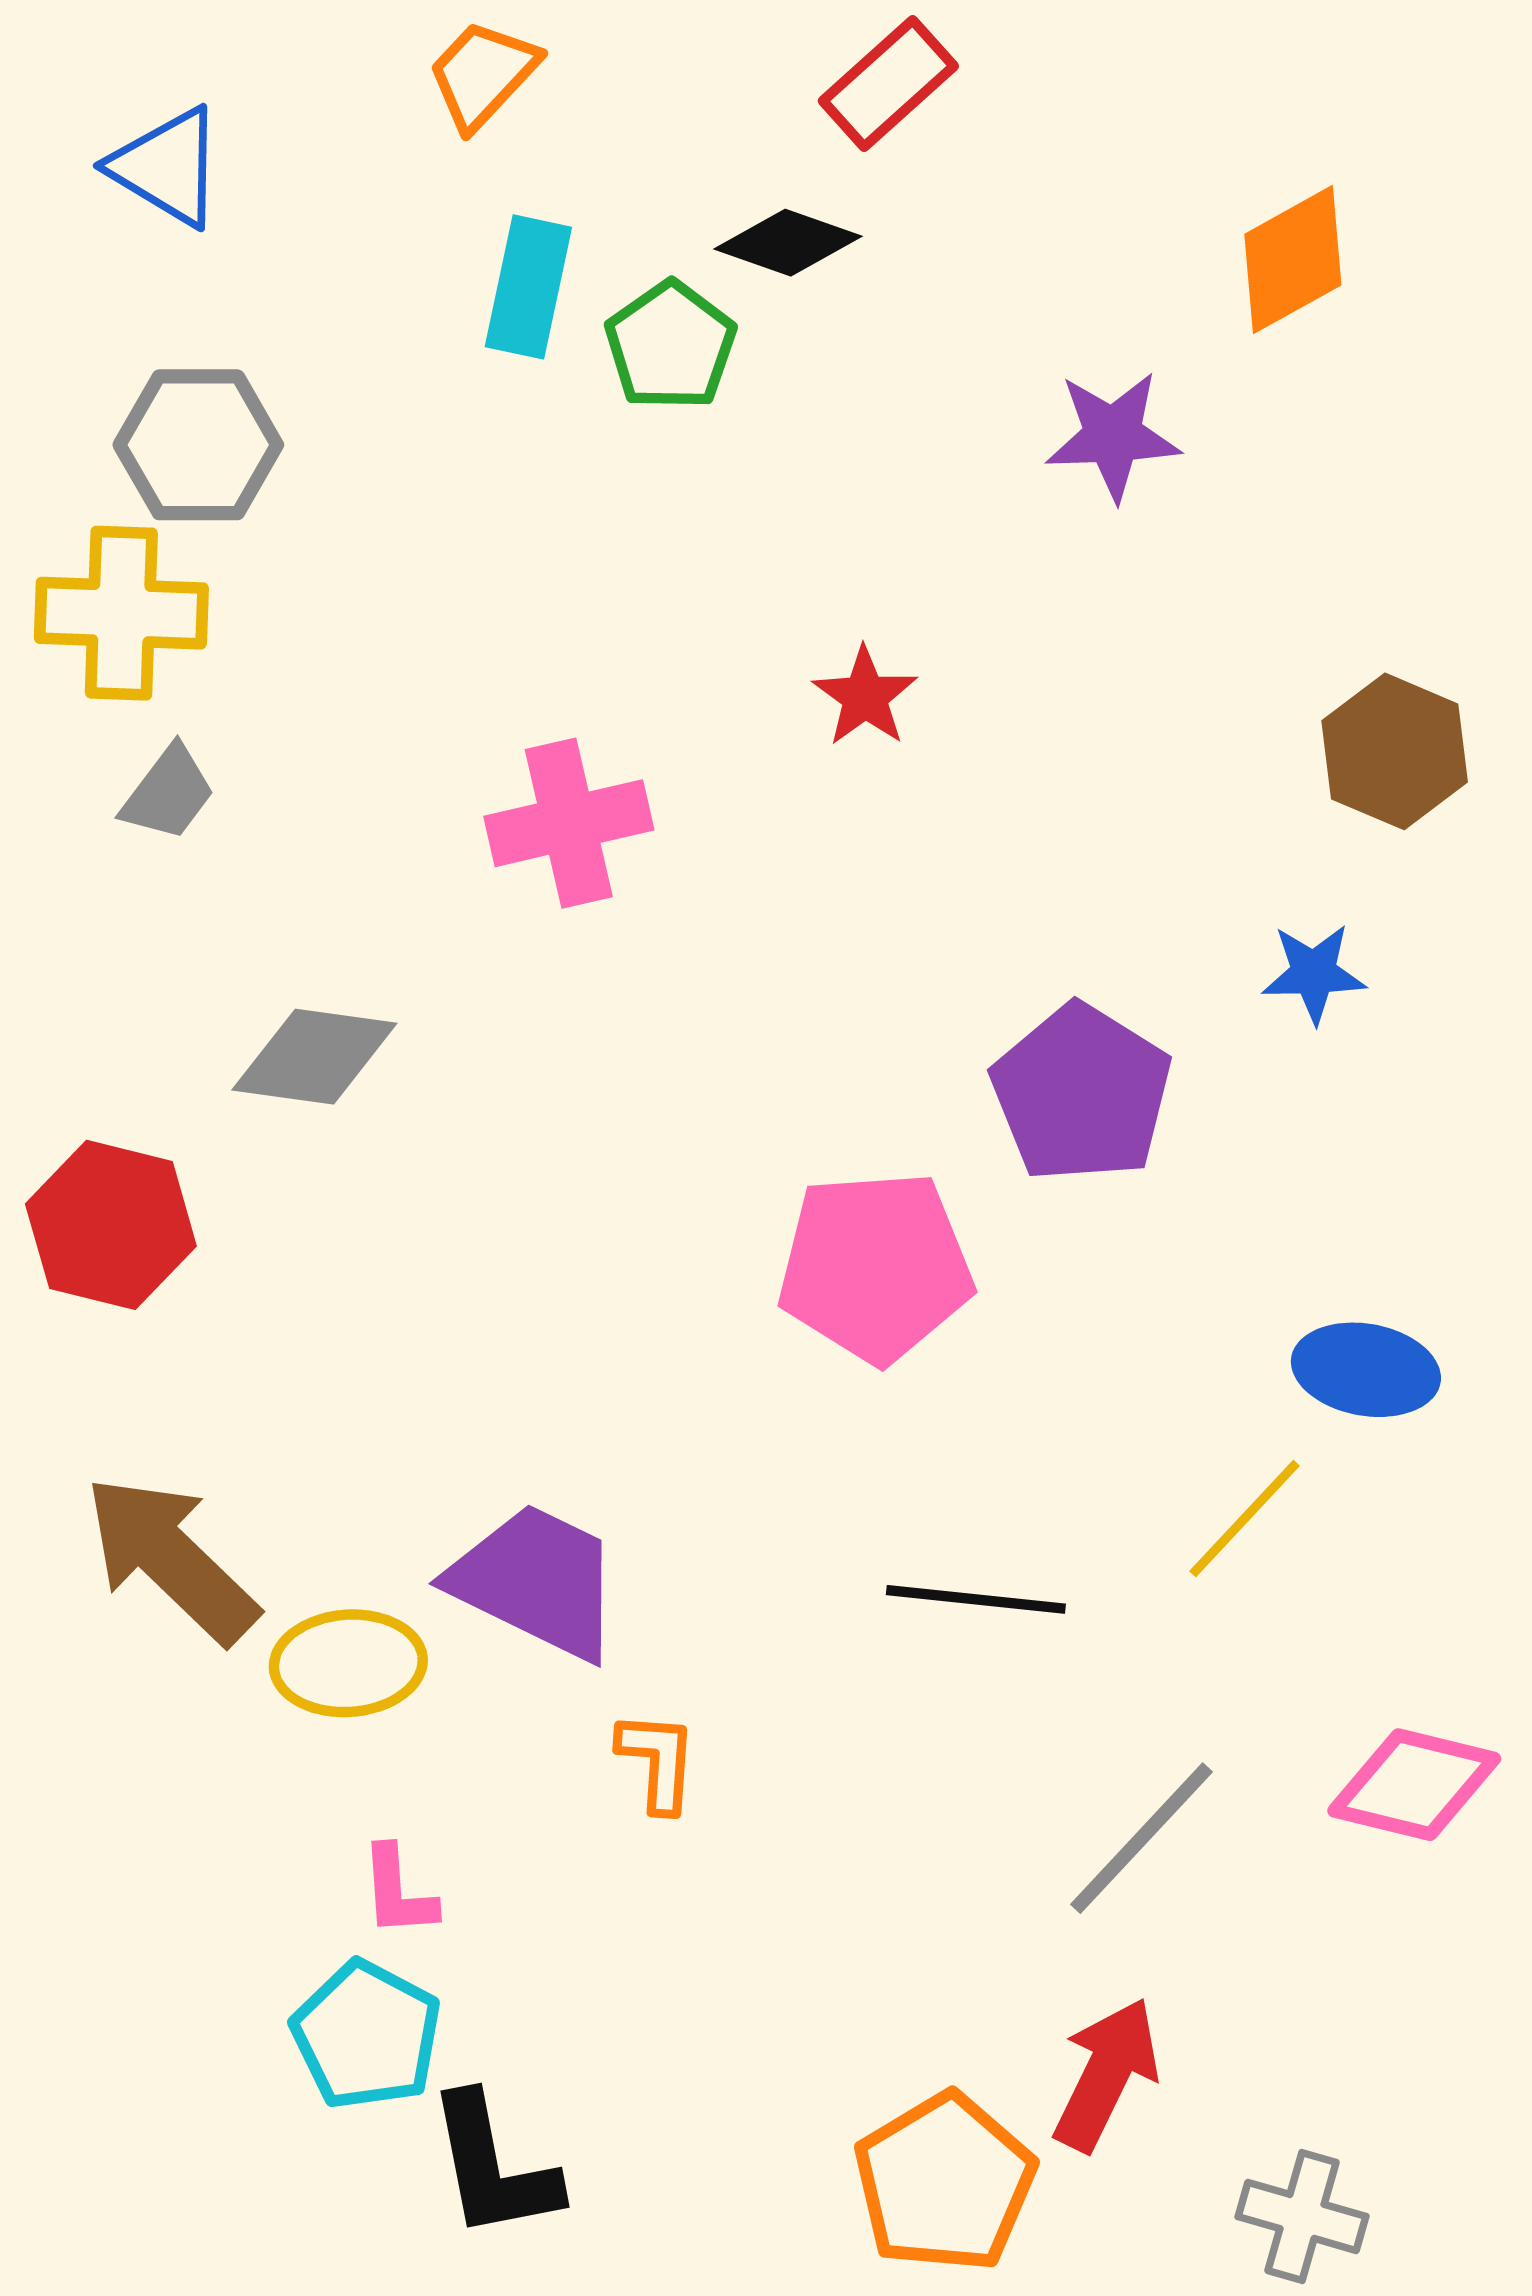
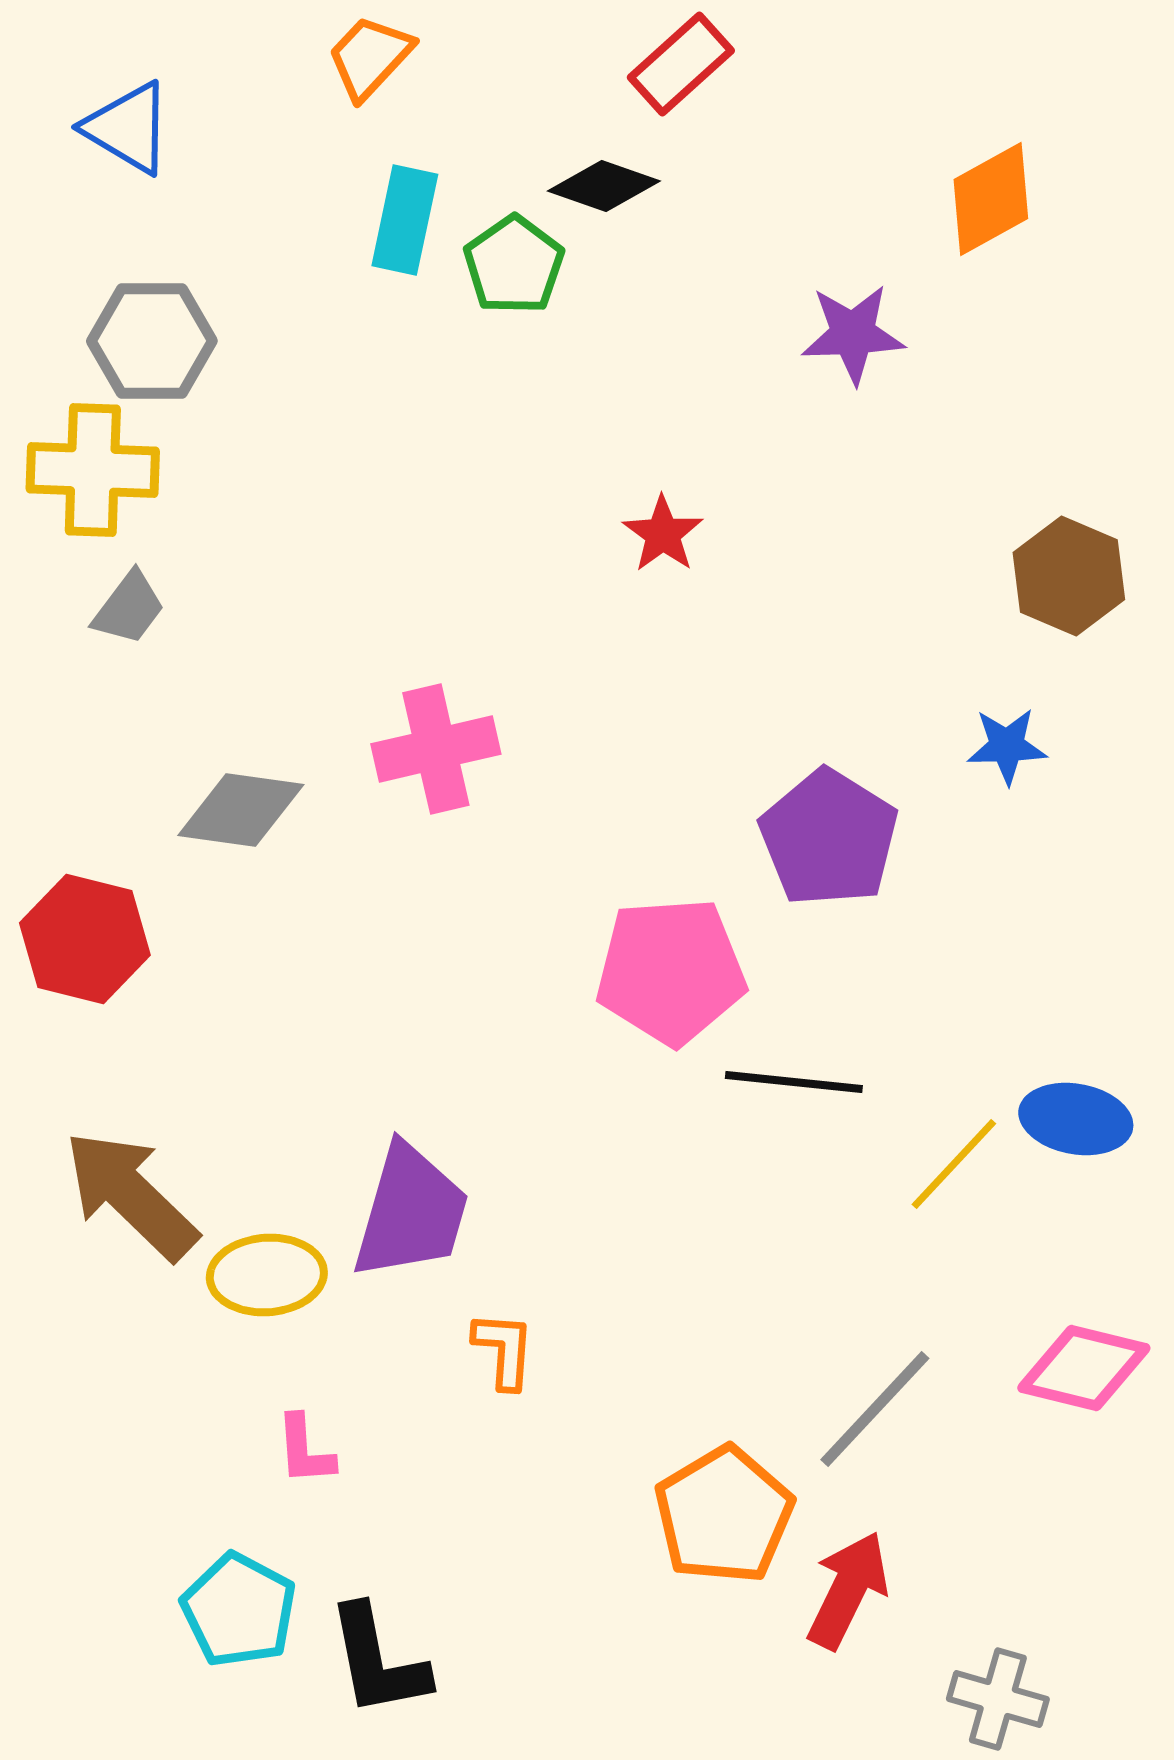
pink cross: (569, 823) -> (436, 749), moved
blue ellipse: (1366, 1370) -> (1076, 1119), moved
purple trapezoid: (536, 1581) -> (411, 1212), turned 80
black line: (976, 1599) -> (794, 1082), moved
cyan pentagon: (367, 2035) -> (239, 1610), moved
orange pentagon: (945, 2183) -> (724, 1515), moved

